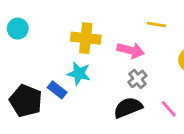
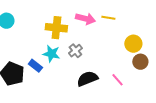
pink arrow: (131, 50) -> (85, 19), moved
gray cross: (137, 79) -> (75, 51), moved

